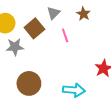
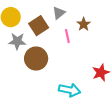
brown star: (83, 14) -> (84, 24), moved
brown circle: (29, 83) -> (36, 58), moved

